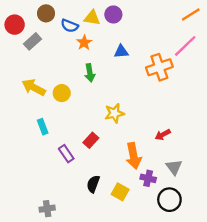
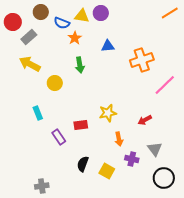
pink line: (185, 46) -> (165, 85), moved
yellow arrow: (34, 87) -> (30, 64), moved
yellow star: (114, 113) -> (108, 113), moved
red rectangle: (91, 140) -> (81, 125), turned 40
orange arrow: (134, 156) -> (119, 139), size x0.6
black circle: (169, 200) -> (164, 178), moved

